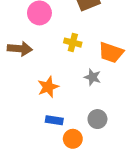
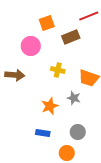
orange star: (48, 87) -> (50, 106), moved
orange circle: (73, 139) -> (67, 153), moved

